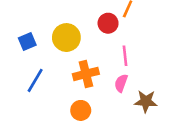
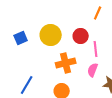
red circle: (108, 23) -> (81, 36), moved
blue line: (35, 80) -> (27, 85), moved

